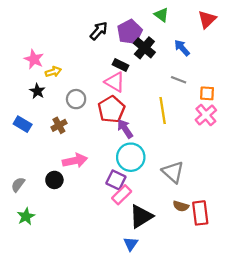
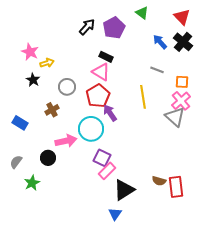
red triangle: (207, 19) -> (182, 17), turned -30
black cross: (144, 48) -> (183, 42), moved
blue rectangle: (23, 124) -> (20, 123), moved
cyan circle: (131, 157) -> (91, 129), moved
gray triangle: (173, 172) -> (175, 117), moved
green star: (26, 216) -> (32, 183), moved

